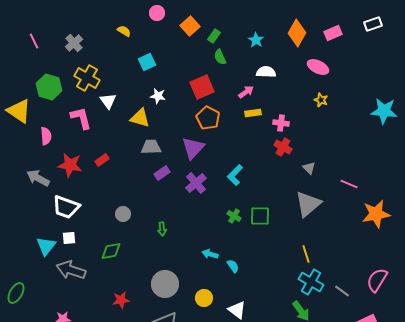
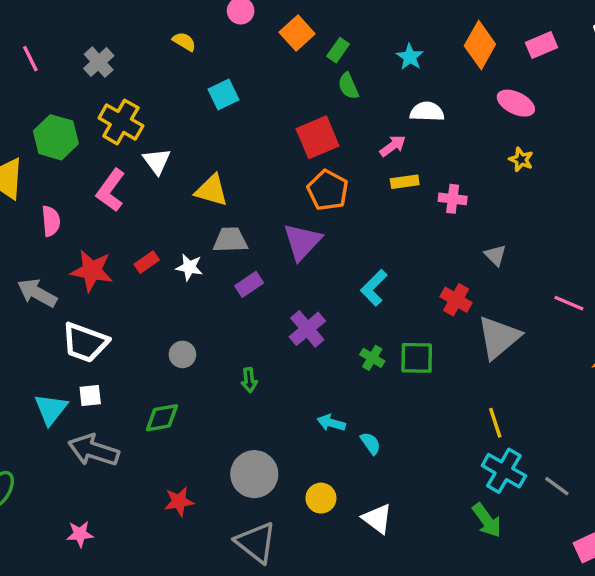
white star: (158, 96) -> (189, 267), moved
pink L-shape: (81, 118) -> (111, 190), turned -130
red cross: (283, 147) -> (456, 300), moved
gray triangle: (309, 168) -> (495, 255), moved
purple cross: (196, 183) -> (307, 329), moved

